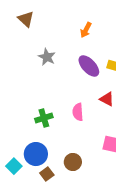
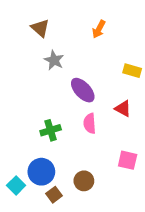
brown triangle: (26, 19) -> (40, 28), moved
purple ellipse: (89, 66) -> (83, 90), moved

